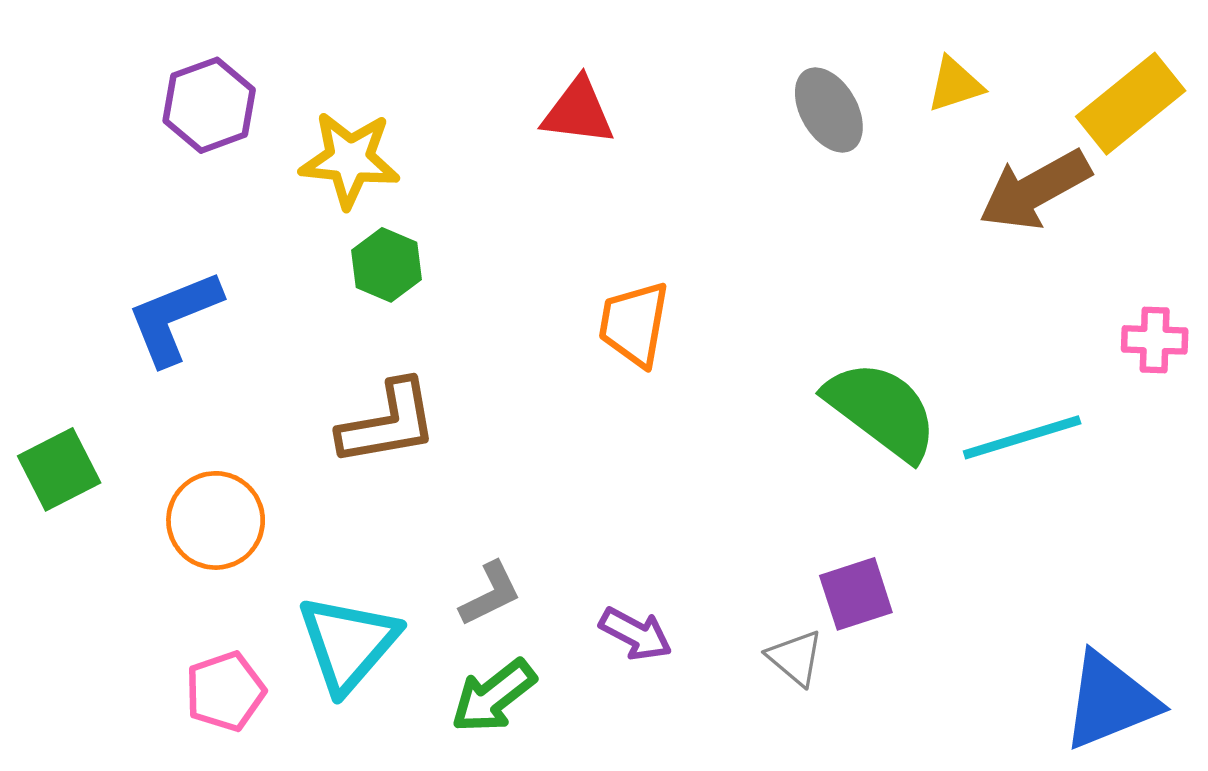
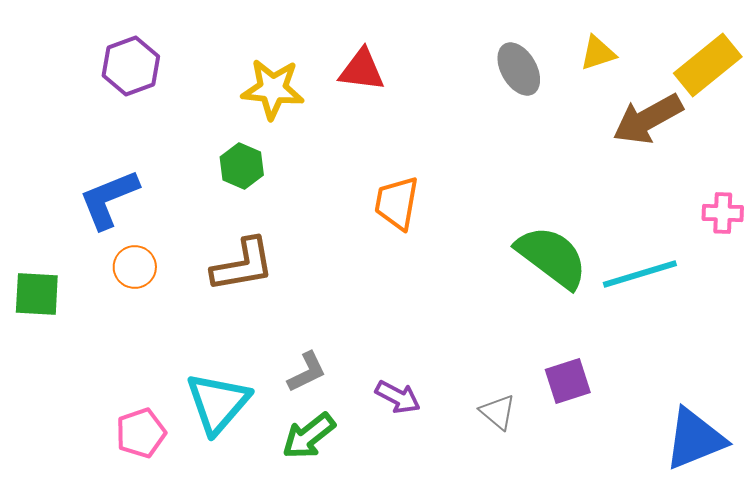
yellow star: (350, 160) -> (273, 89), moved
green square: (59, 469) -> (37, 294), turned 30
orange circle: (216, 520) -> (135, 267), moved, size x0.7
purple square: (856, 594) -> (568, 381), moved

